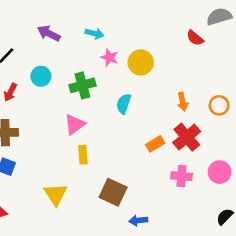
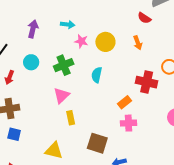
purple arrow: (49, 33) -> (33, 29), turned 84
orange arrow: (183, 102) -> (138, 43), moved
red cross: (187, 137) -> (147, 82), moved, turned -30
pink cross: (181, 176) -> (129, 123), moved
yellow triangle: (55, 194) -> (54, 150), turned -36

